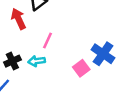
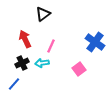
red arrow: (18, 19) -> (25, 39), moved
blue cross: (103, 54) -> (95, 42), moved

